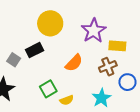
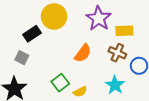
black rectangle: (35, 50) -> (32, 34), moved
brown cross: (108, 67) -> (117, 53), turned -36

